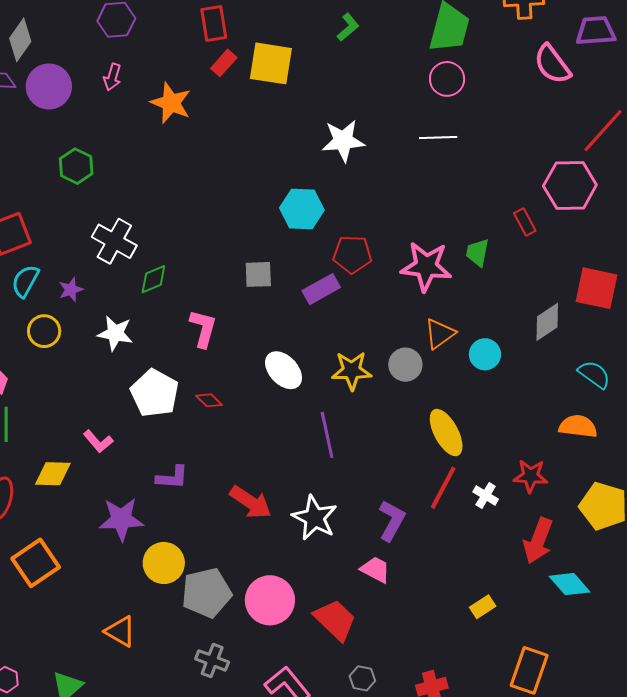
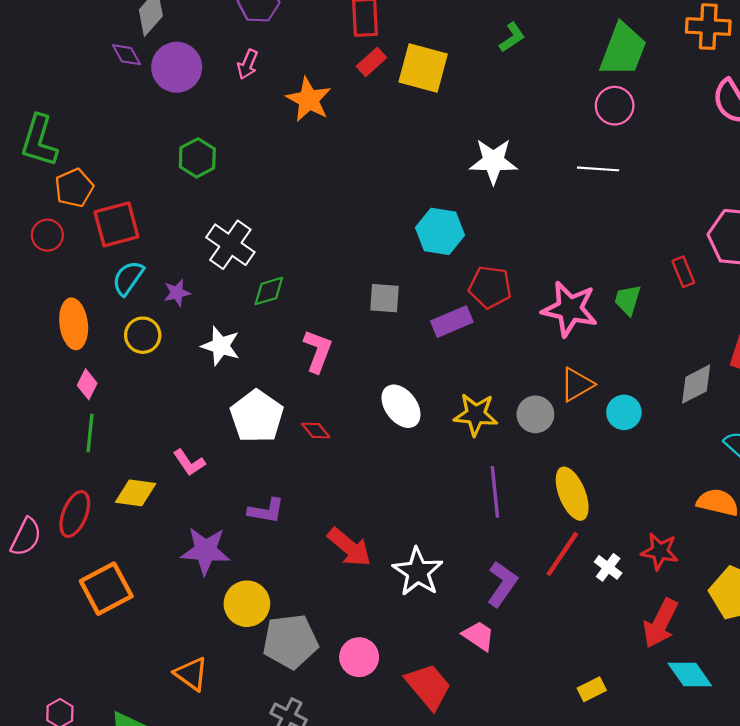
purple line: (327, 435) -> (495, 492), moved
pink circle: (270, 600) -> (359, 657), size x0.7

